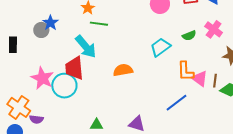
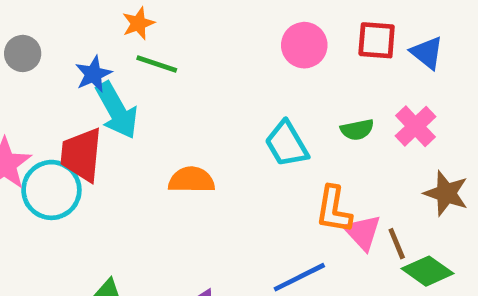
blue star: (50, 23) -> (93, 74), moved
cyan trapezoid: (160, 47) -> (287, 144), turned -95
brown line: (215, 81) -> (397, 244), turned -40

